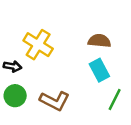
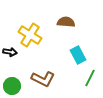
brown semicircle: (99, 41) -> (66, 22), moved
green circle: (15, 96) -> (12, 86), moved

